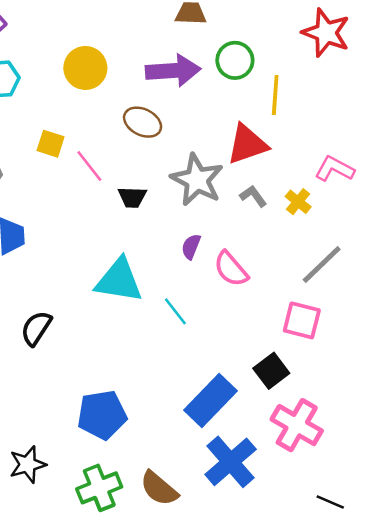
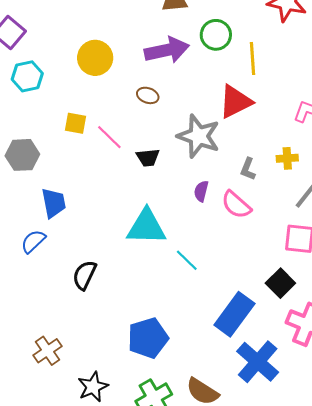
brown ellipse: (143, 122) -> (148, 95), size x0.7
gray L-shape: (253, 196) -> (248, 169), moved, turned -115
yellow cross: (298, 202) -> (287, 158), moved, turned -35
cyan line: (175, 311) -> (187, 260), moved

